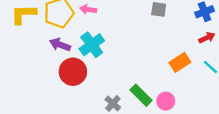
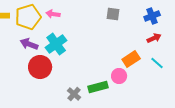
green rectangle: (141, 95) -> (98, 87), turned -60
pink circle: (166, 101) -> (119, 76), moved

